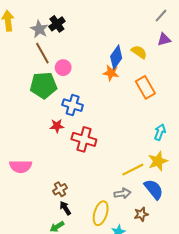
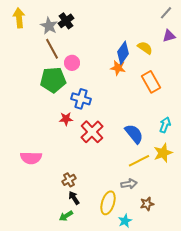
red cross: (84, 139) -> (92, 132), turned 30
blue semicircle: (154, 189) -> (134, 134), moved

